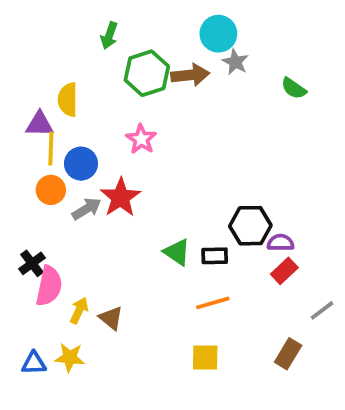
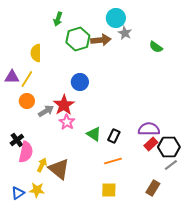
purple triangle: (40, 124) -> (12, 77), moved
pink star: (141, 139) -> (67, 122), moved
yellow line: (51, 149) -> (27, 79), turned 30
blue circle: (81, 164) -> (80, 82), moved
black hexagon: (250, 226) -> (169, 147), moved
purple semicircle: (281, 243) -> (149, 129), size x1.5
black rectangle: (215, 256) -> (114, 136), turned -64
brown triangle: (111, 318) -> (59, 169), size x1.6
blue triangle: (34, 363) -> (18, 193), turned -32

